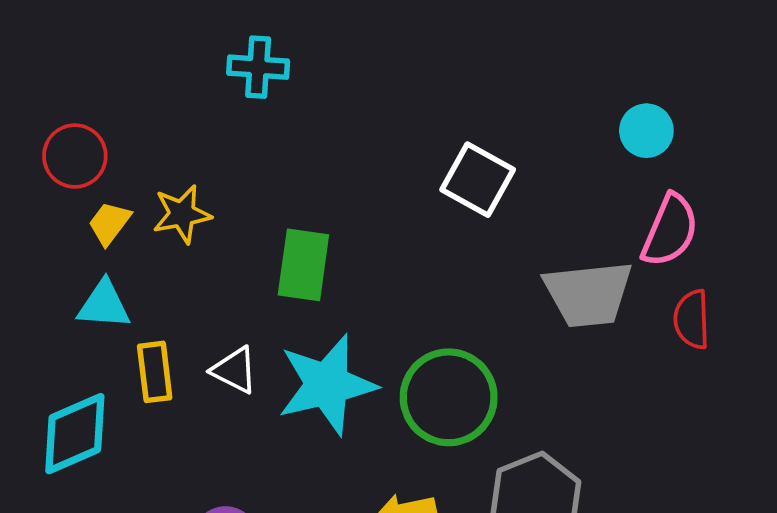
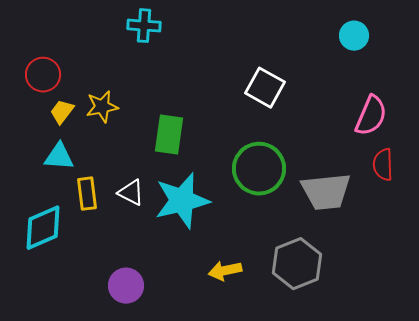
cyan circle: (646, 131) -> (354, 36), moved
gray trapezoid: (588, 294) -> (326, 192), moved
green circle: (449, 397) -> (259, 169), moved

